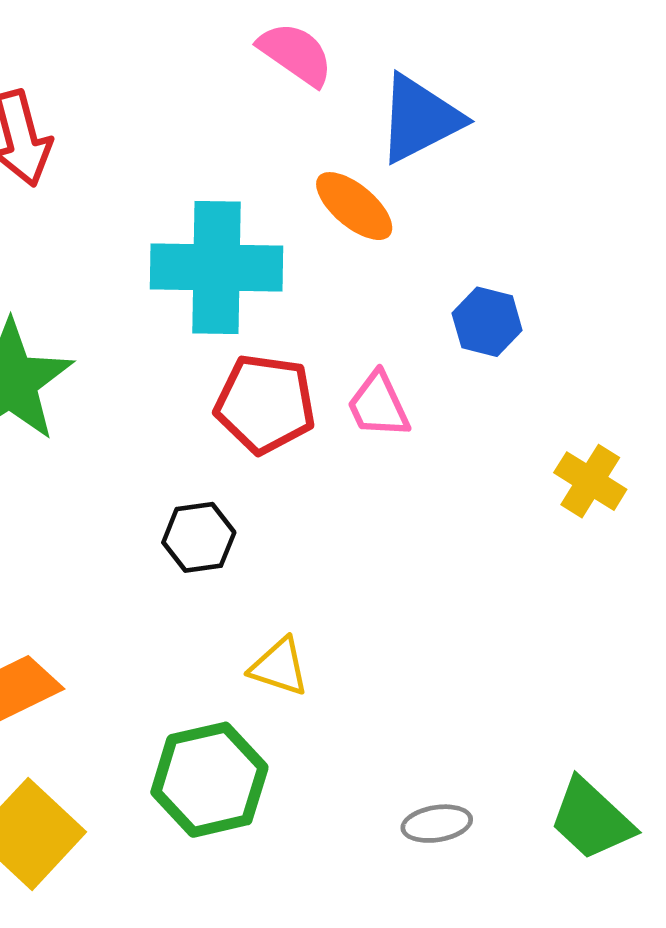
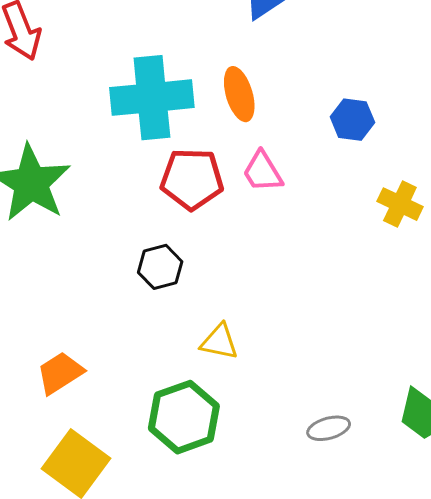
orange ellipse: (354, 206) -> (239, 94), moved, turned 40
blue hexagon: (487, 322) -> (352, 120), moved

